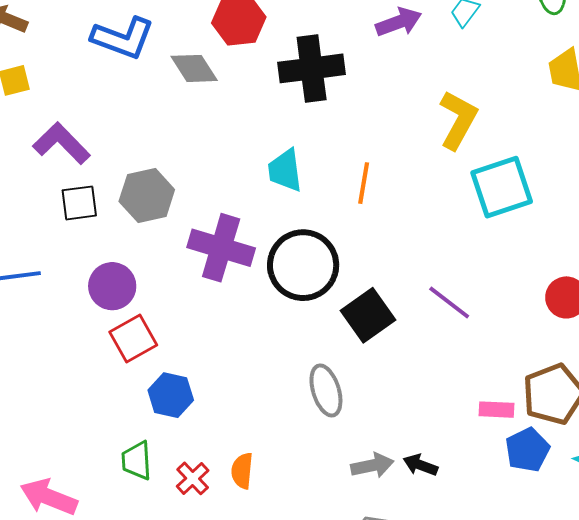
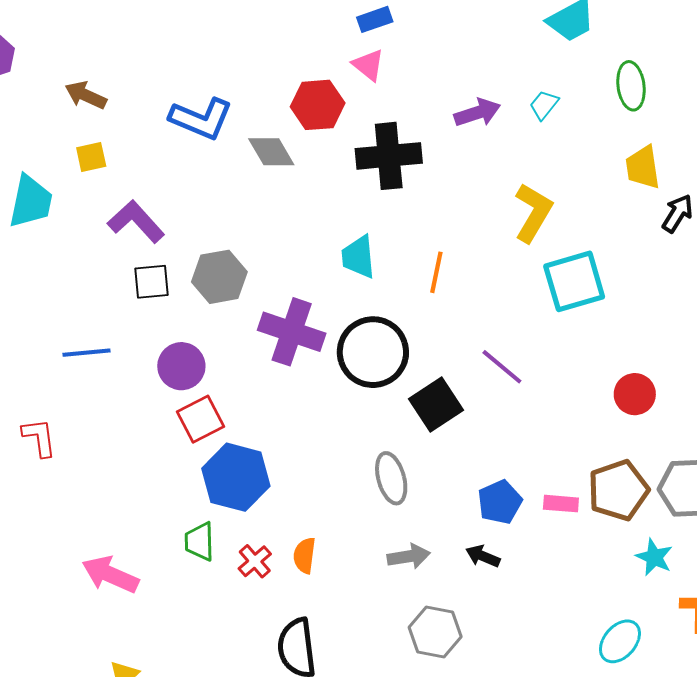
purple line: (449, 303) -> (502, 367), moved
blue hexagon: (171, 395) -> (236, 477), size x1.5
blue pentagon: (527, 450) -> (500, 502), moved
gray arrow: (372, 465) -> (409, 556), moved

